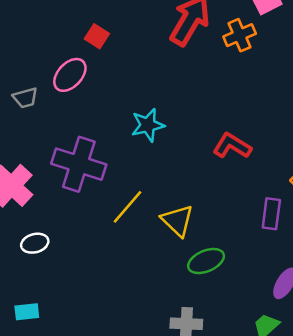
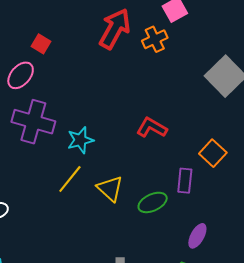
cyan star: (148, 125) -> (80, 140), moved
purple cross: (79, 164) -> (33, 122), moved
green ellipse: (206, 261) -> (153, 202), moved

